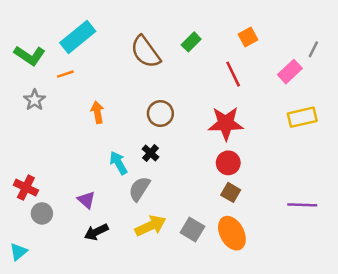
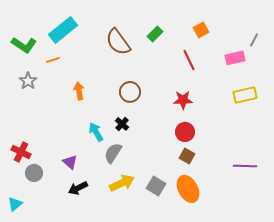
pink rectangle: (290, 72) -> (235, 58), turned 30
red star: (226, 123) -> (183, 100), size x0.7

